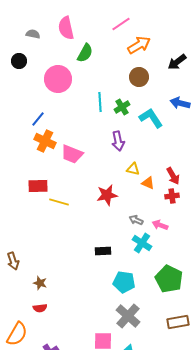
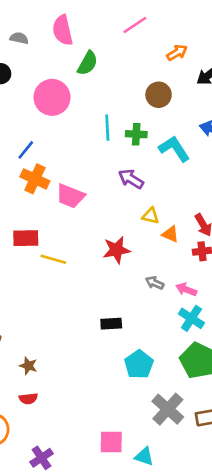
orange arrow: (139, 45) -> (177, 53), moved, size x0.7
green cross: (122, 107) -> (136, 134), turned 35
purple arrow: (118, 141) -> (131, 179), turned 132
cyan cross: (142, 243) -> (191, 318), moved
cyan pentagon: (124, 282) -> (139, 364), turned 30
gray cross: (128, 316) -> (168, 409), moved

